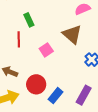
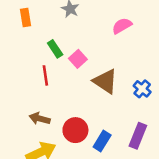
brown triangle: (72, 34) -> (105, 81), moved
pink square: (46, 50) -> (78, 59), moved

